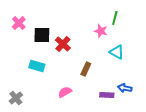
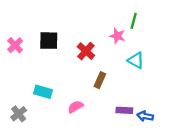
pink cross: (19, 23) -> (15, 45), moved
red cross: (63, 44) -> (86, 51), moved
cyan rectangle: (37, 66) -> (43, 92), moved
blue arrow: (125, 88) -> (145, 116), moved

